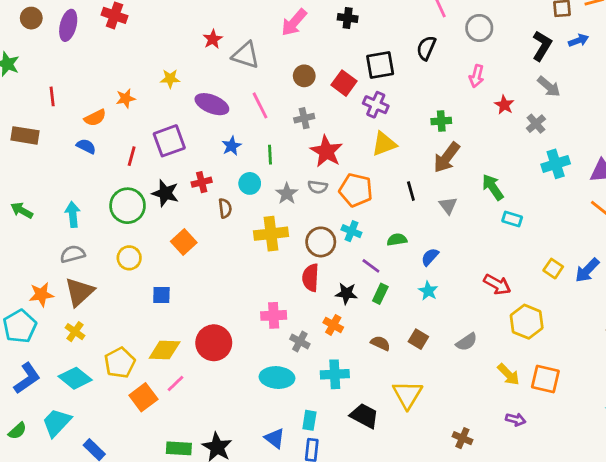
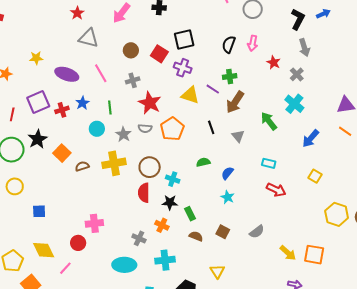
red star: (213, 39) -> (77, 13), moved
black semicircle: (426, 48) -> (229, 44), moved
gray arrow: (549, 87) -> (304, 48), turned 36
yellow triangle: (384, 144) -> (190, 95), turned 42
cyan cross: (556, 164) -> (294, 104), moved, turned -30
red cross: (202, 182) -> (62, 110), moved
orange pentagon: (356, 190) -> (172, 129), turned 30
black star: (165, 193) -> (38, 139), turned 30
brown semicircle: (225, 208) -> (82, 166), moved, turned -96
cyan rectangle: (512, 219) -> (269, 163), moved
cyan cross: (351, 231) -> (173, 179), moved
orange square: (184, 242) -> (62, 153), moved
purple line: (371, 266) -> (213, 89), moved
blue arrow: (587, 270) -> (311, 138), moved
green rectangle: (380, 294) -> (190, 214), moved, turned -48
pink cross: (274, 315) -> (94, 223), moved
yellow hexagon: (527, 322) -> (337, 214), moved
red circle: (214, 343) -> (78, 243), size x0.6
yellow diamond: (165, 350) -> (44, 250), turned 65
pink line: (175, 384) -> (65, 268), moved
yellow triangle: (407, 395) -> (217, 271), size x0.7

